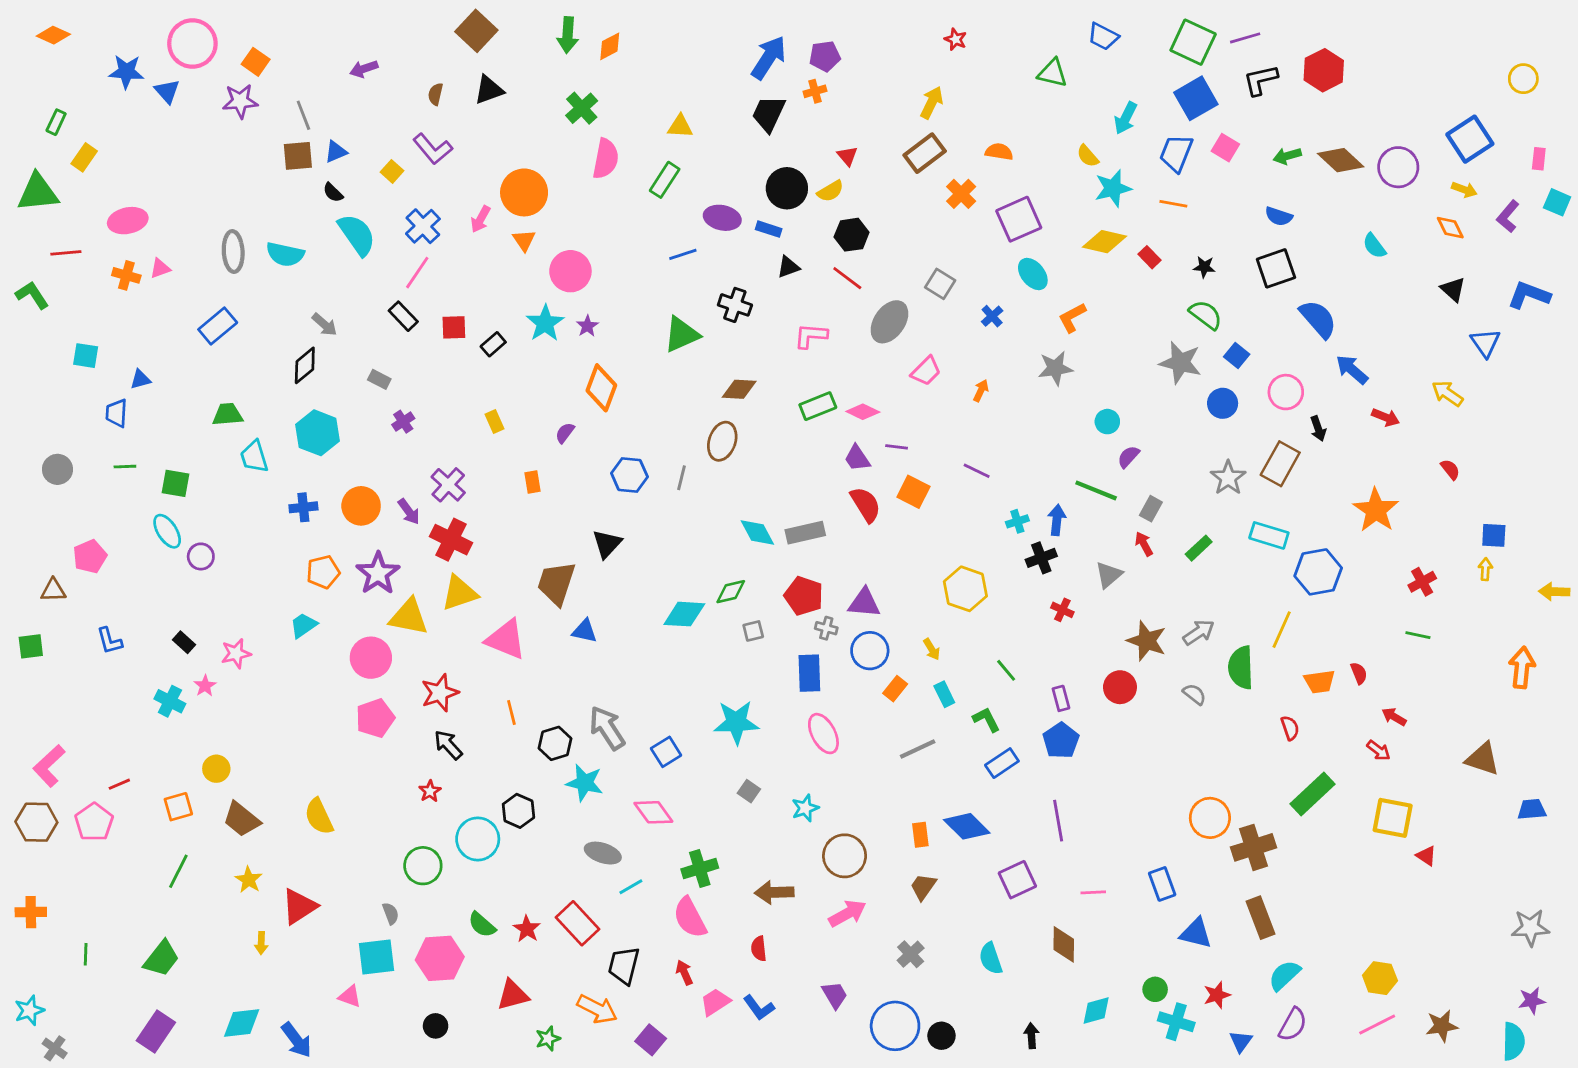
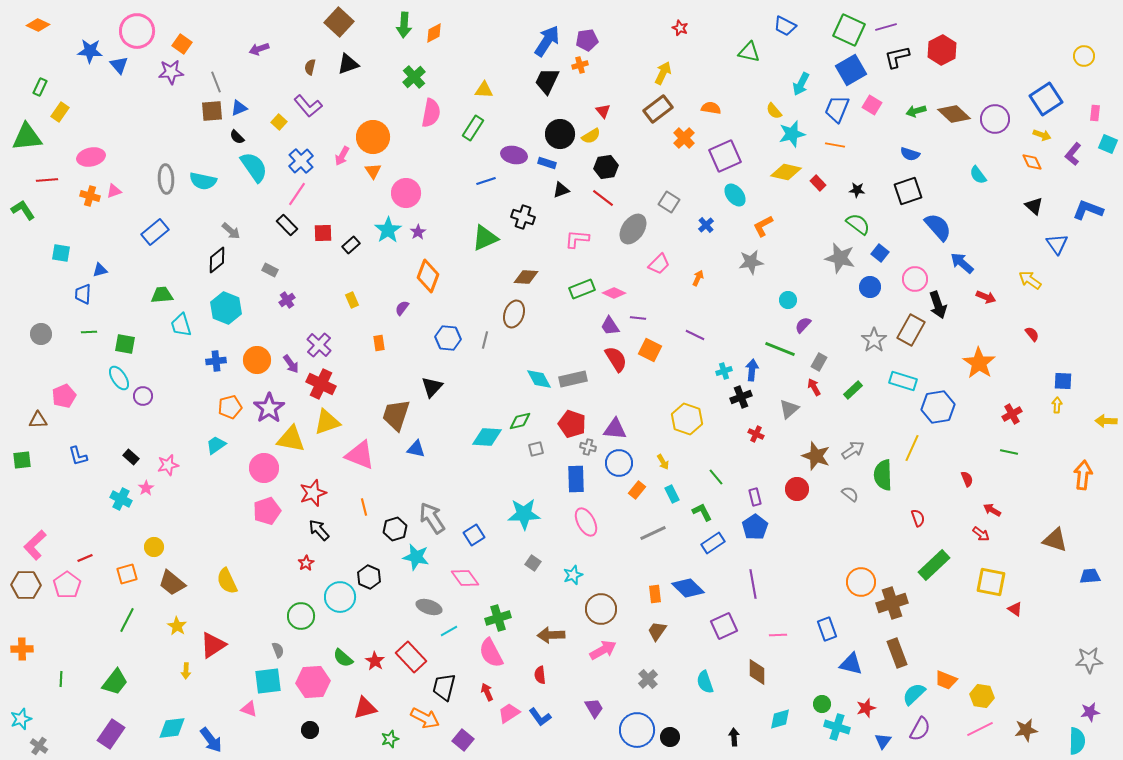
black arrow: (1318, 429) -> (938, 305), size x1.5
orange trapezoid: (1320, 682) -> (946, 680), moved, turned 30

